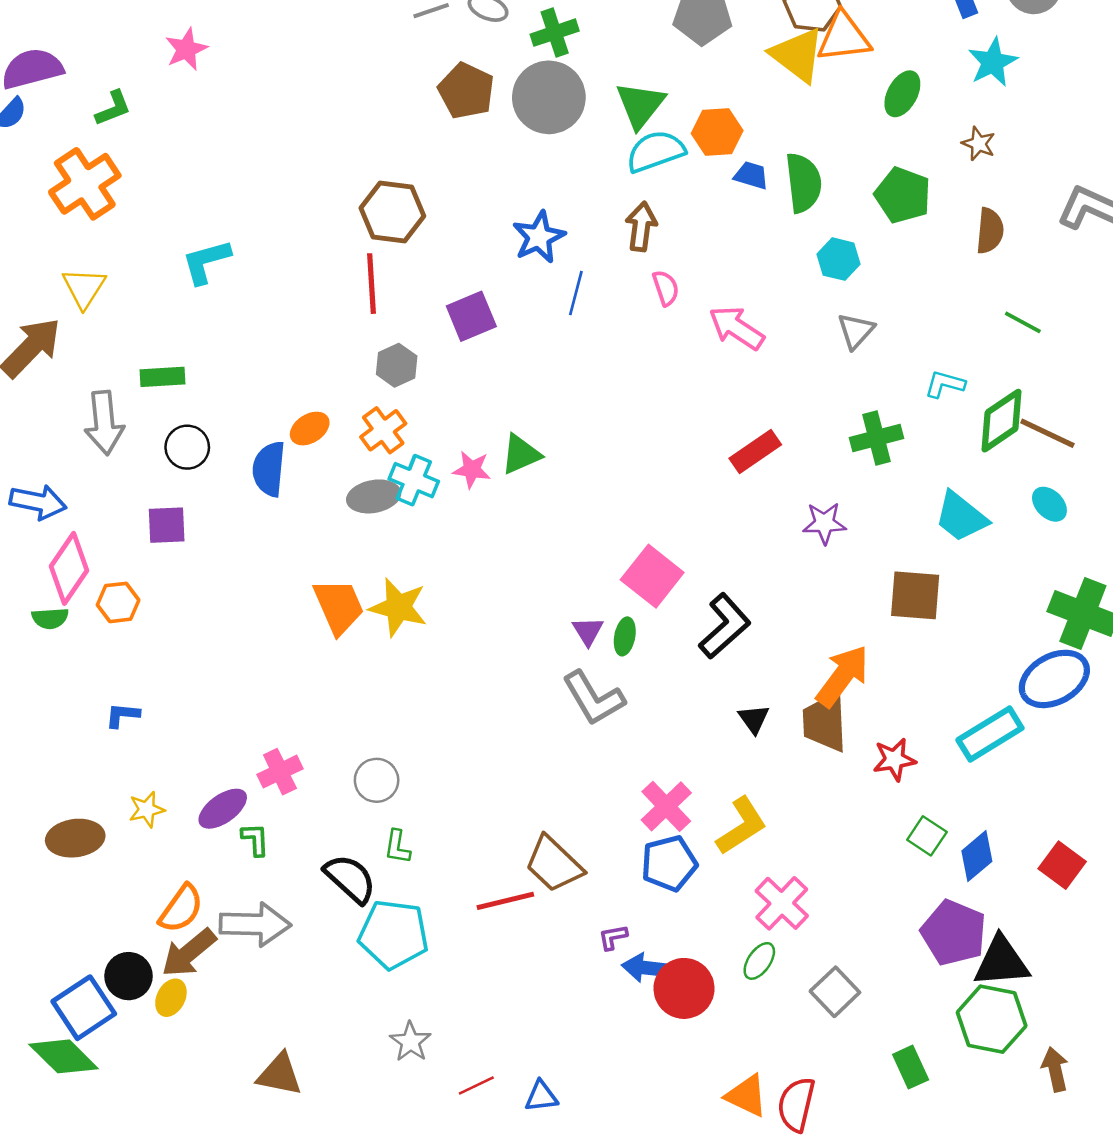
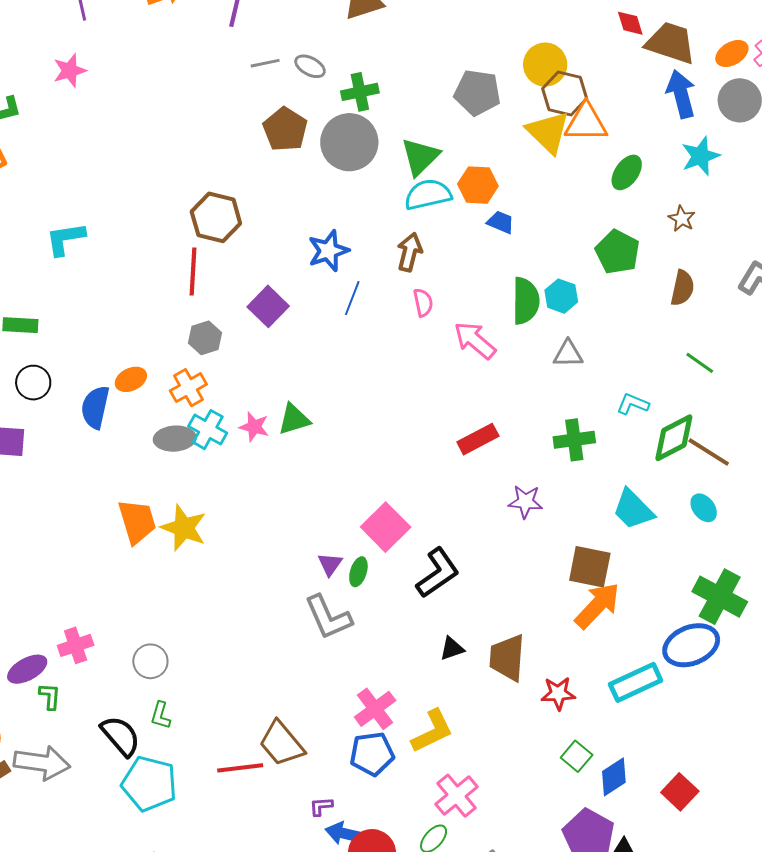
green semicircle: (803, 183) -> (526, 301), moved
purple square: (471, 316) -> (268, 306), turned -30
gray triangle: (856, 331) -> (568, 354), turned 40
orange arrow: (843, 676) -> (597, 606), moved
black triangle: (754, 719) -> (452, 649), turned 40

